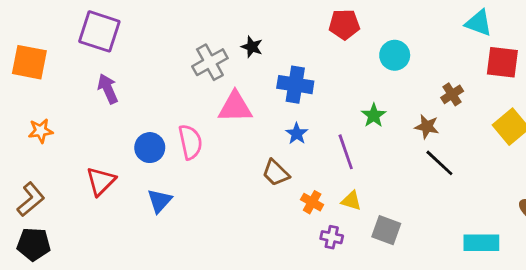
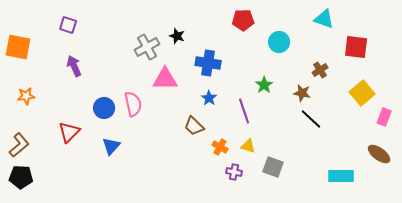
cyan triangle: (479, 23) -> (324, 19), moved
purple square: (99, 31) -> (68, 25), size x0.6

